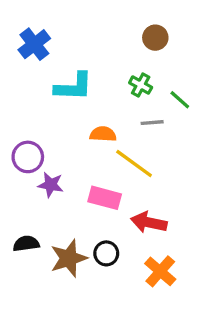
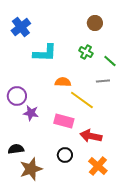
gray line: (152, 123) -> (103, 81), moved
brown star: (69, 258) -> (31, 169), moved

